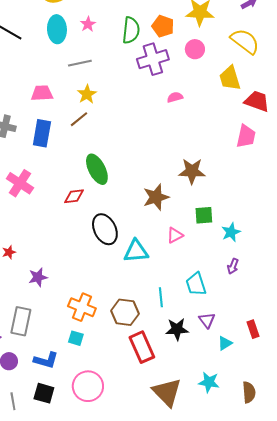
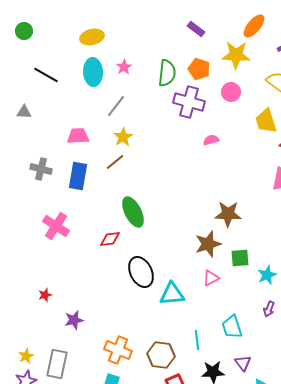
purple cross: (153, 59) -> (189, 102), turned 32
gray line: (80, 63) -> (116, 106), turned -40
brown star: (156, 197) -> (208, 244), moved

